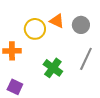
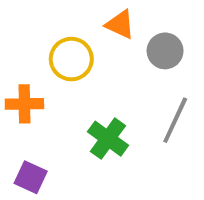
orange triangle: (57, 21) -> (120, 24), moved

